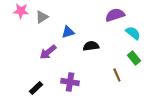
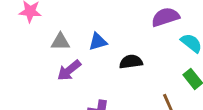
gray triangle: (42, 17) -> (60, 42), moved, turned 32

